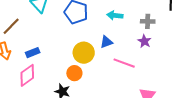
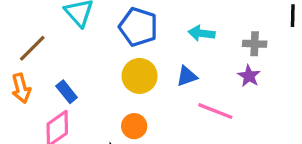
blue rectangle: (33, 53) -> (67, 92), turned 72
yellow circle: (84, 53) -> (140, 76), moved

